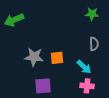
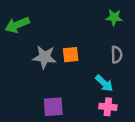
gray star: (34, 57) -> (45, 57), moved
orange square: (57, 58) -> (71, 55), moved

